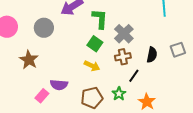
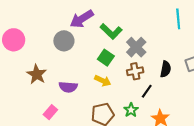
green L-shape: (100, 19) -> (111, 31), turned 130
gray circle: (44, 28) -> (64, 41), moved
purple semicircle: (59, 85) -> (68, 87), moved

